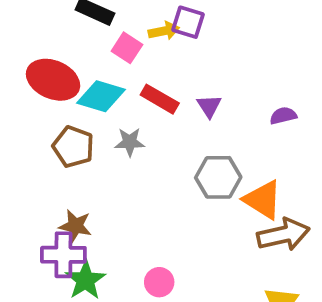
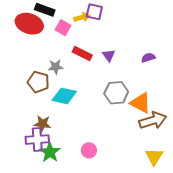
red ellipse: (53, 80) -> (29, 24), moved
cyan diamond: (101, 96) -> (64, 96), moved
gray star: (130, 142) -> (56, 67), moved

